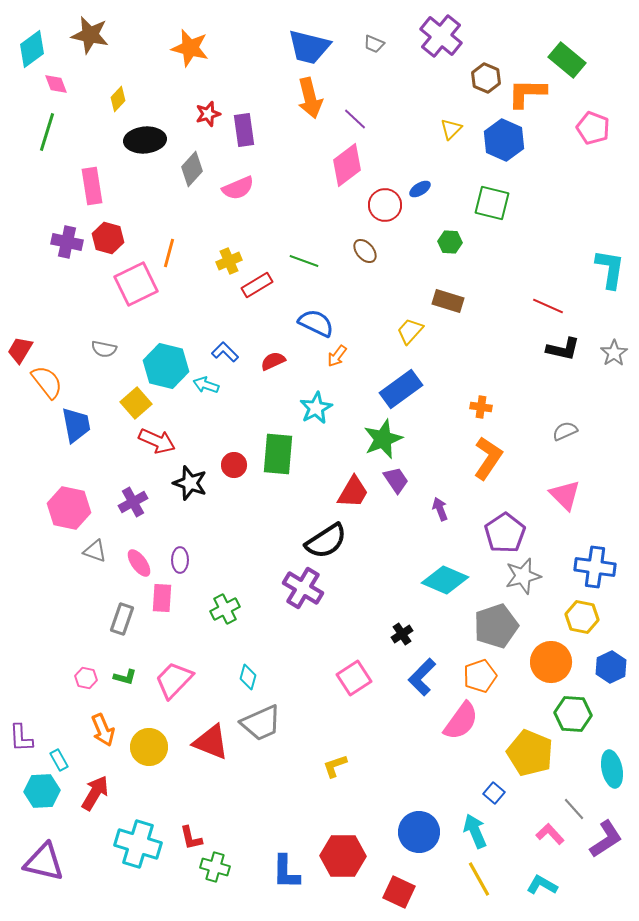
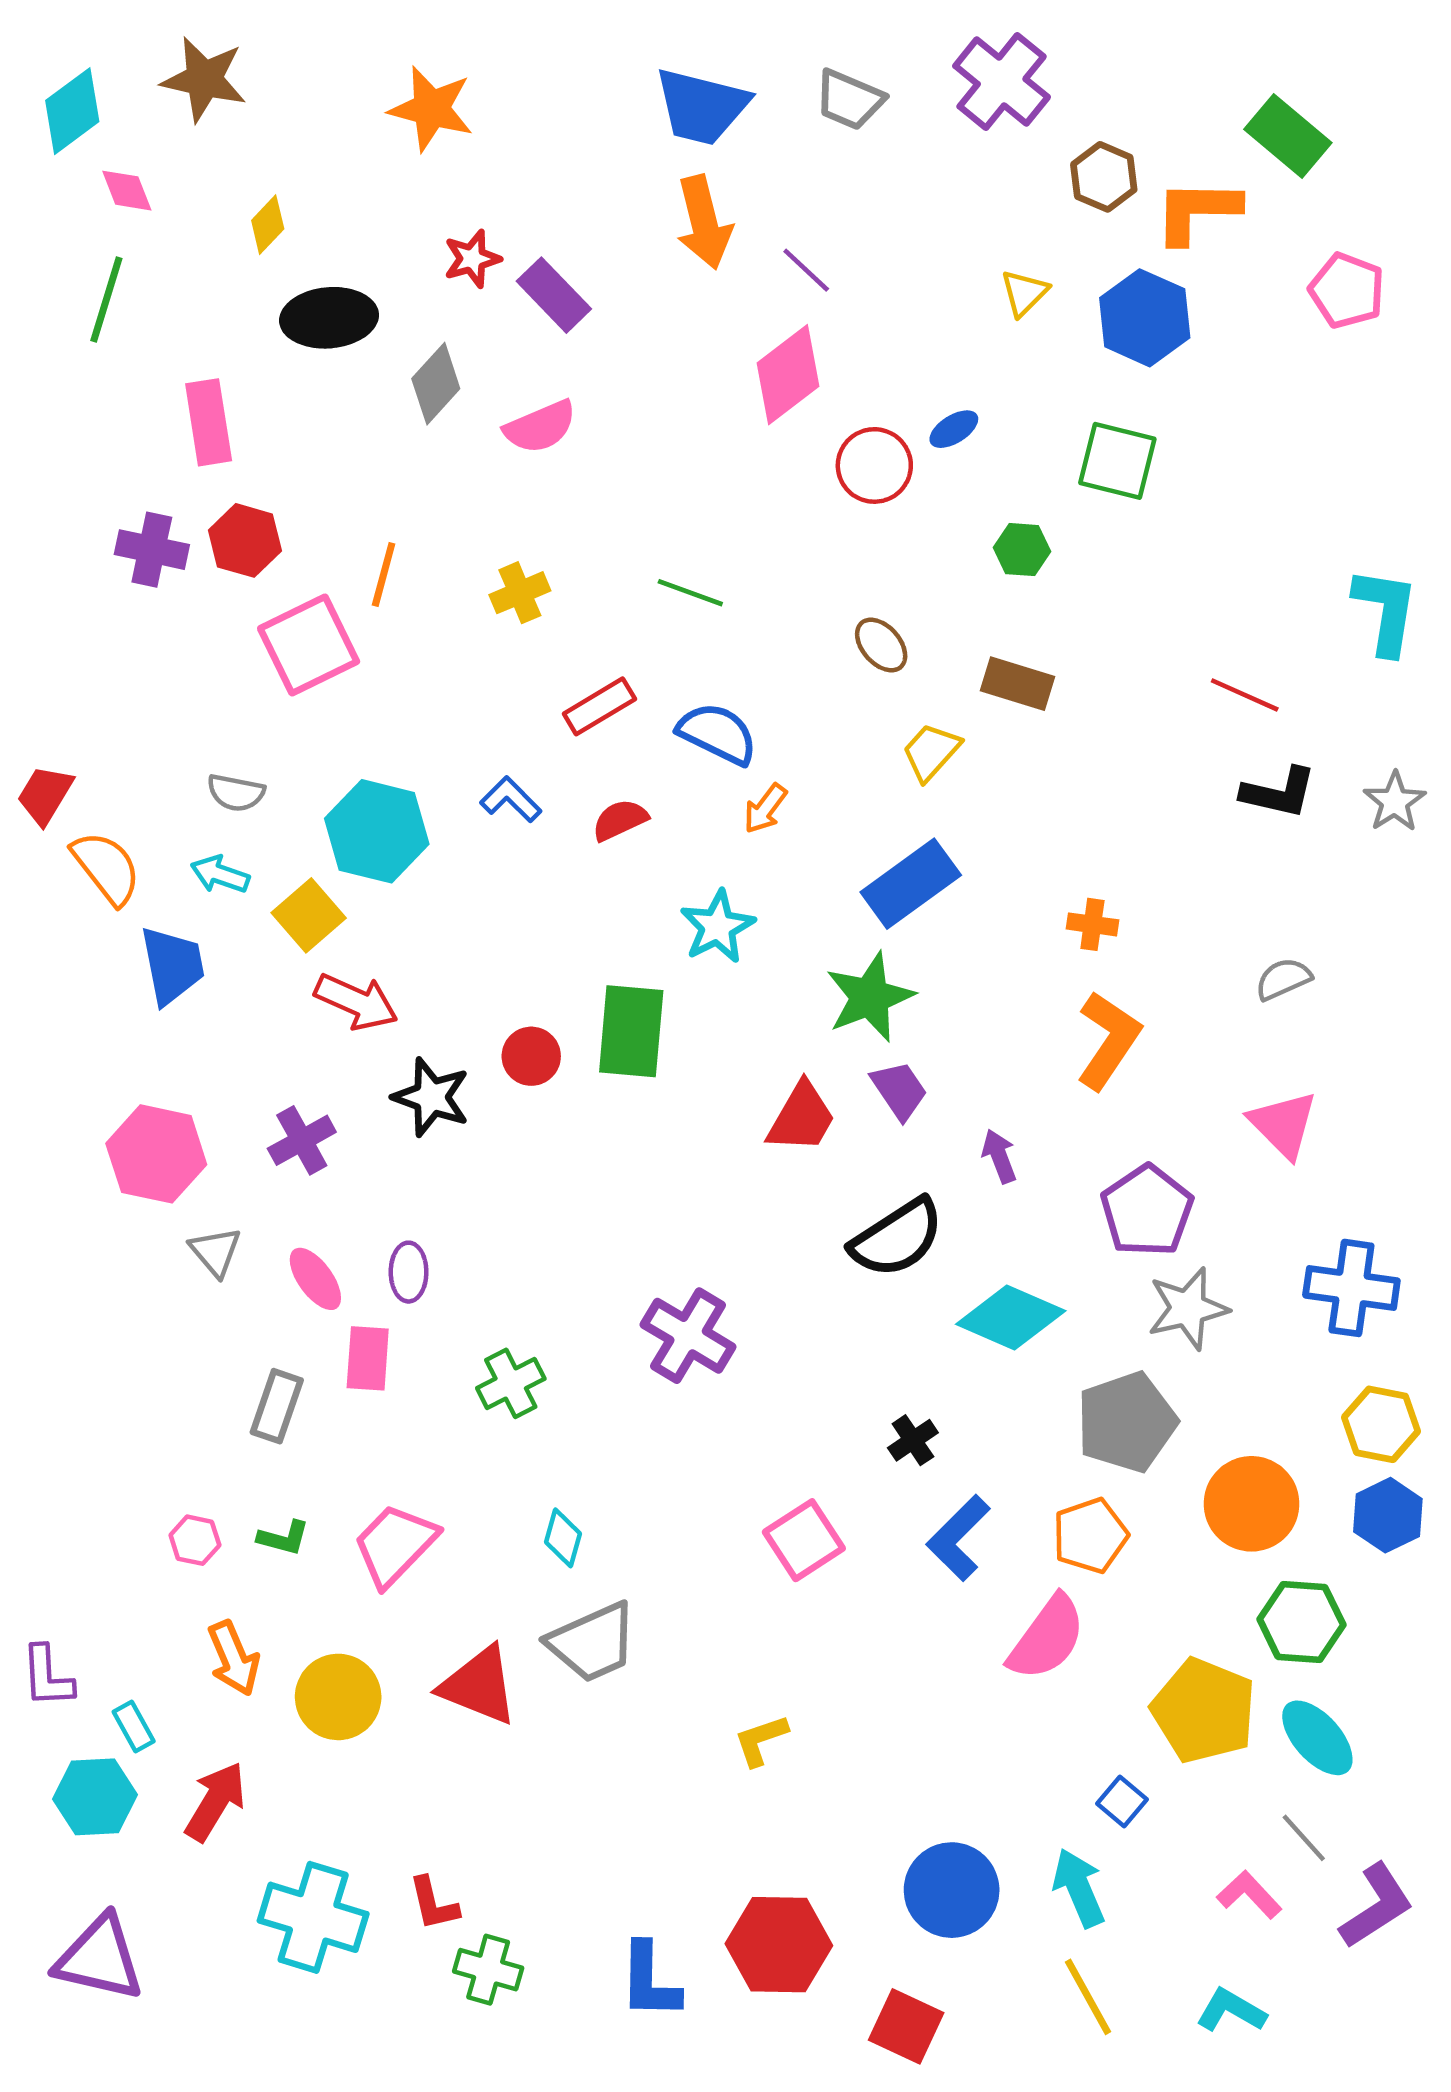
gray trapezoid: (374, 44) -> (849, 100), size x1.5
purple rectangle: (244, 130) -> (554, 295), turned -36
brown ellipse: (365, 251) -> (881, 645), moved
red rectangle: (257, 285) -> (599, 706), moved
cyan arrow: (206, 385) -> (220, 874), moved
black semicircle: (326, 541) -> (897, 1238), moved
gray triangle: (95, 551) -> (215, 1252), turned 30
yellow hexagon: (582, 617) -> (1381, 1424), moved
cyan ellipse: (612, 769) -> (1317, 1738), moved, turned -30

